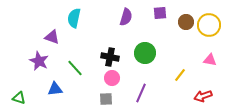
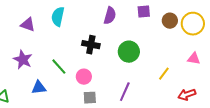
purple triangle: (52, 37) -> (28, 25), moved
black cross: (110, 57) -> (91, 45), moved
pink circle: (112, 78) -> (84, 77), moved

